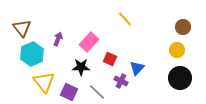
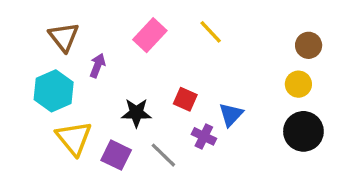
brown triangle: (22, 28) -> (64, 37), moved
pink rectangle: (89, 42) -> (150, 35), moved

